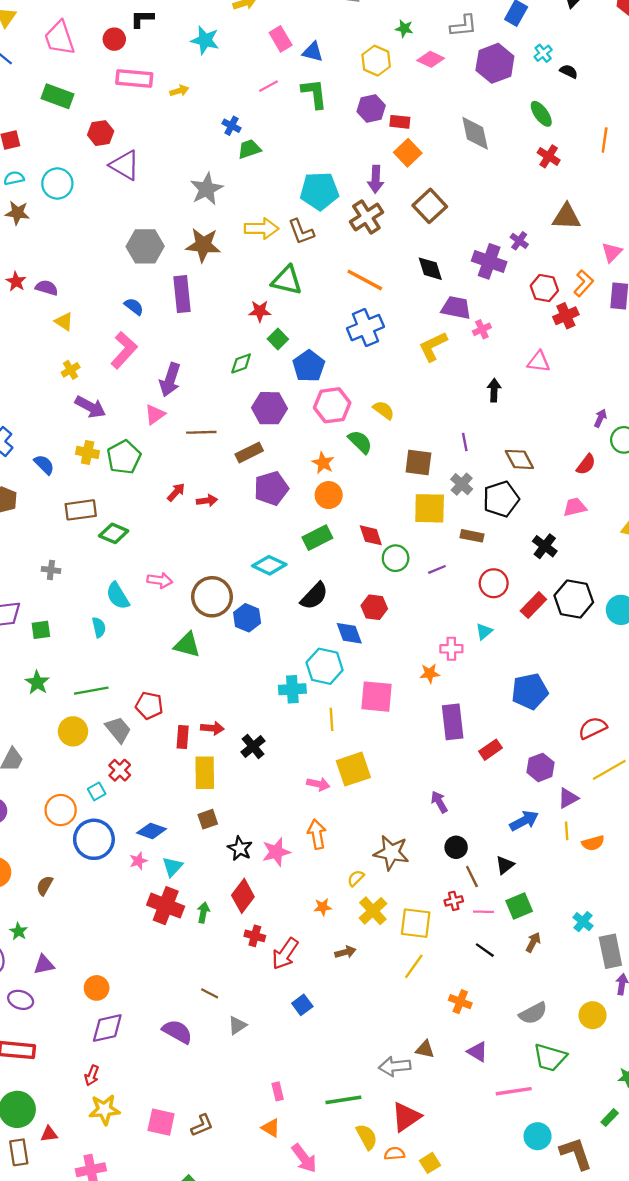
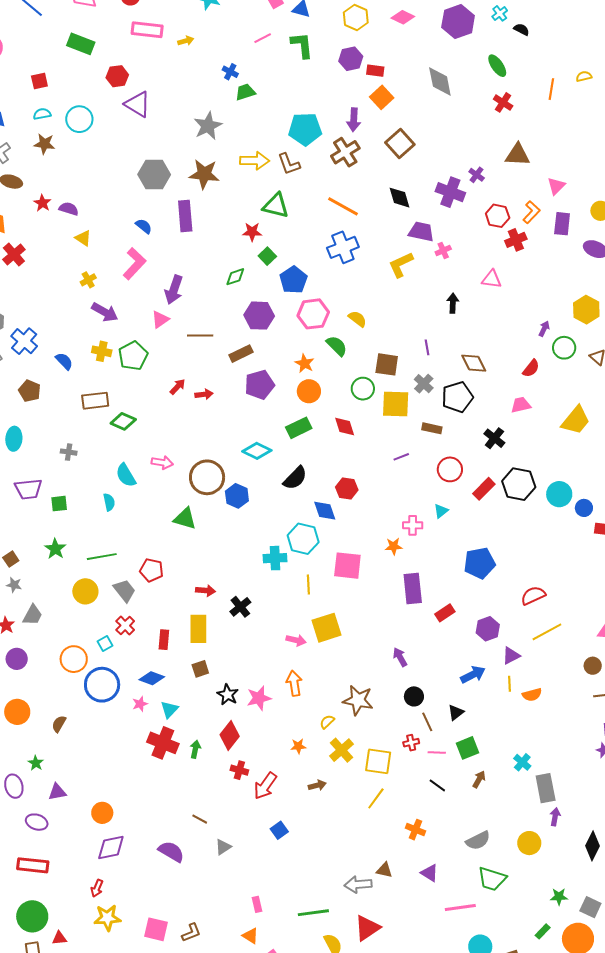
green circle: (396, 558) -> (363, 389), moved
red rectangle: (183, 737) -> (164, 640), moved

